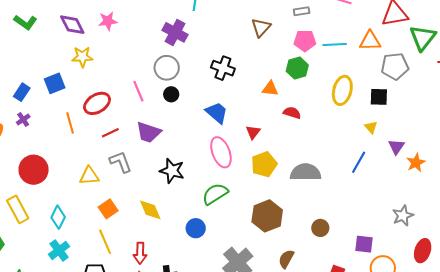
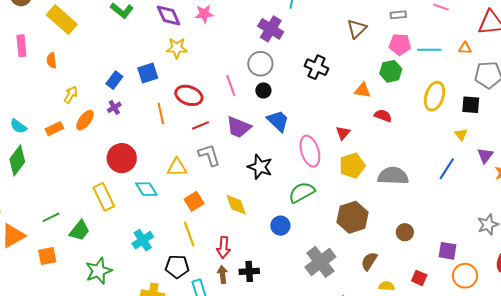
orange triangle: (370, 41) -> (465, 48), size x0.6
red ellipse: (97, 103) -> (189, 95), turned 48
blue trapezoid: (217, 113) -> (278, 121), moved
cyan diamond: (58, 217) -> (146, 189), moved, turned -60

